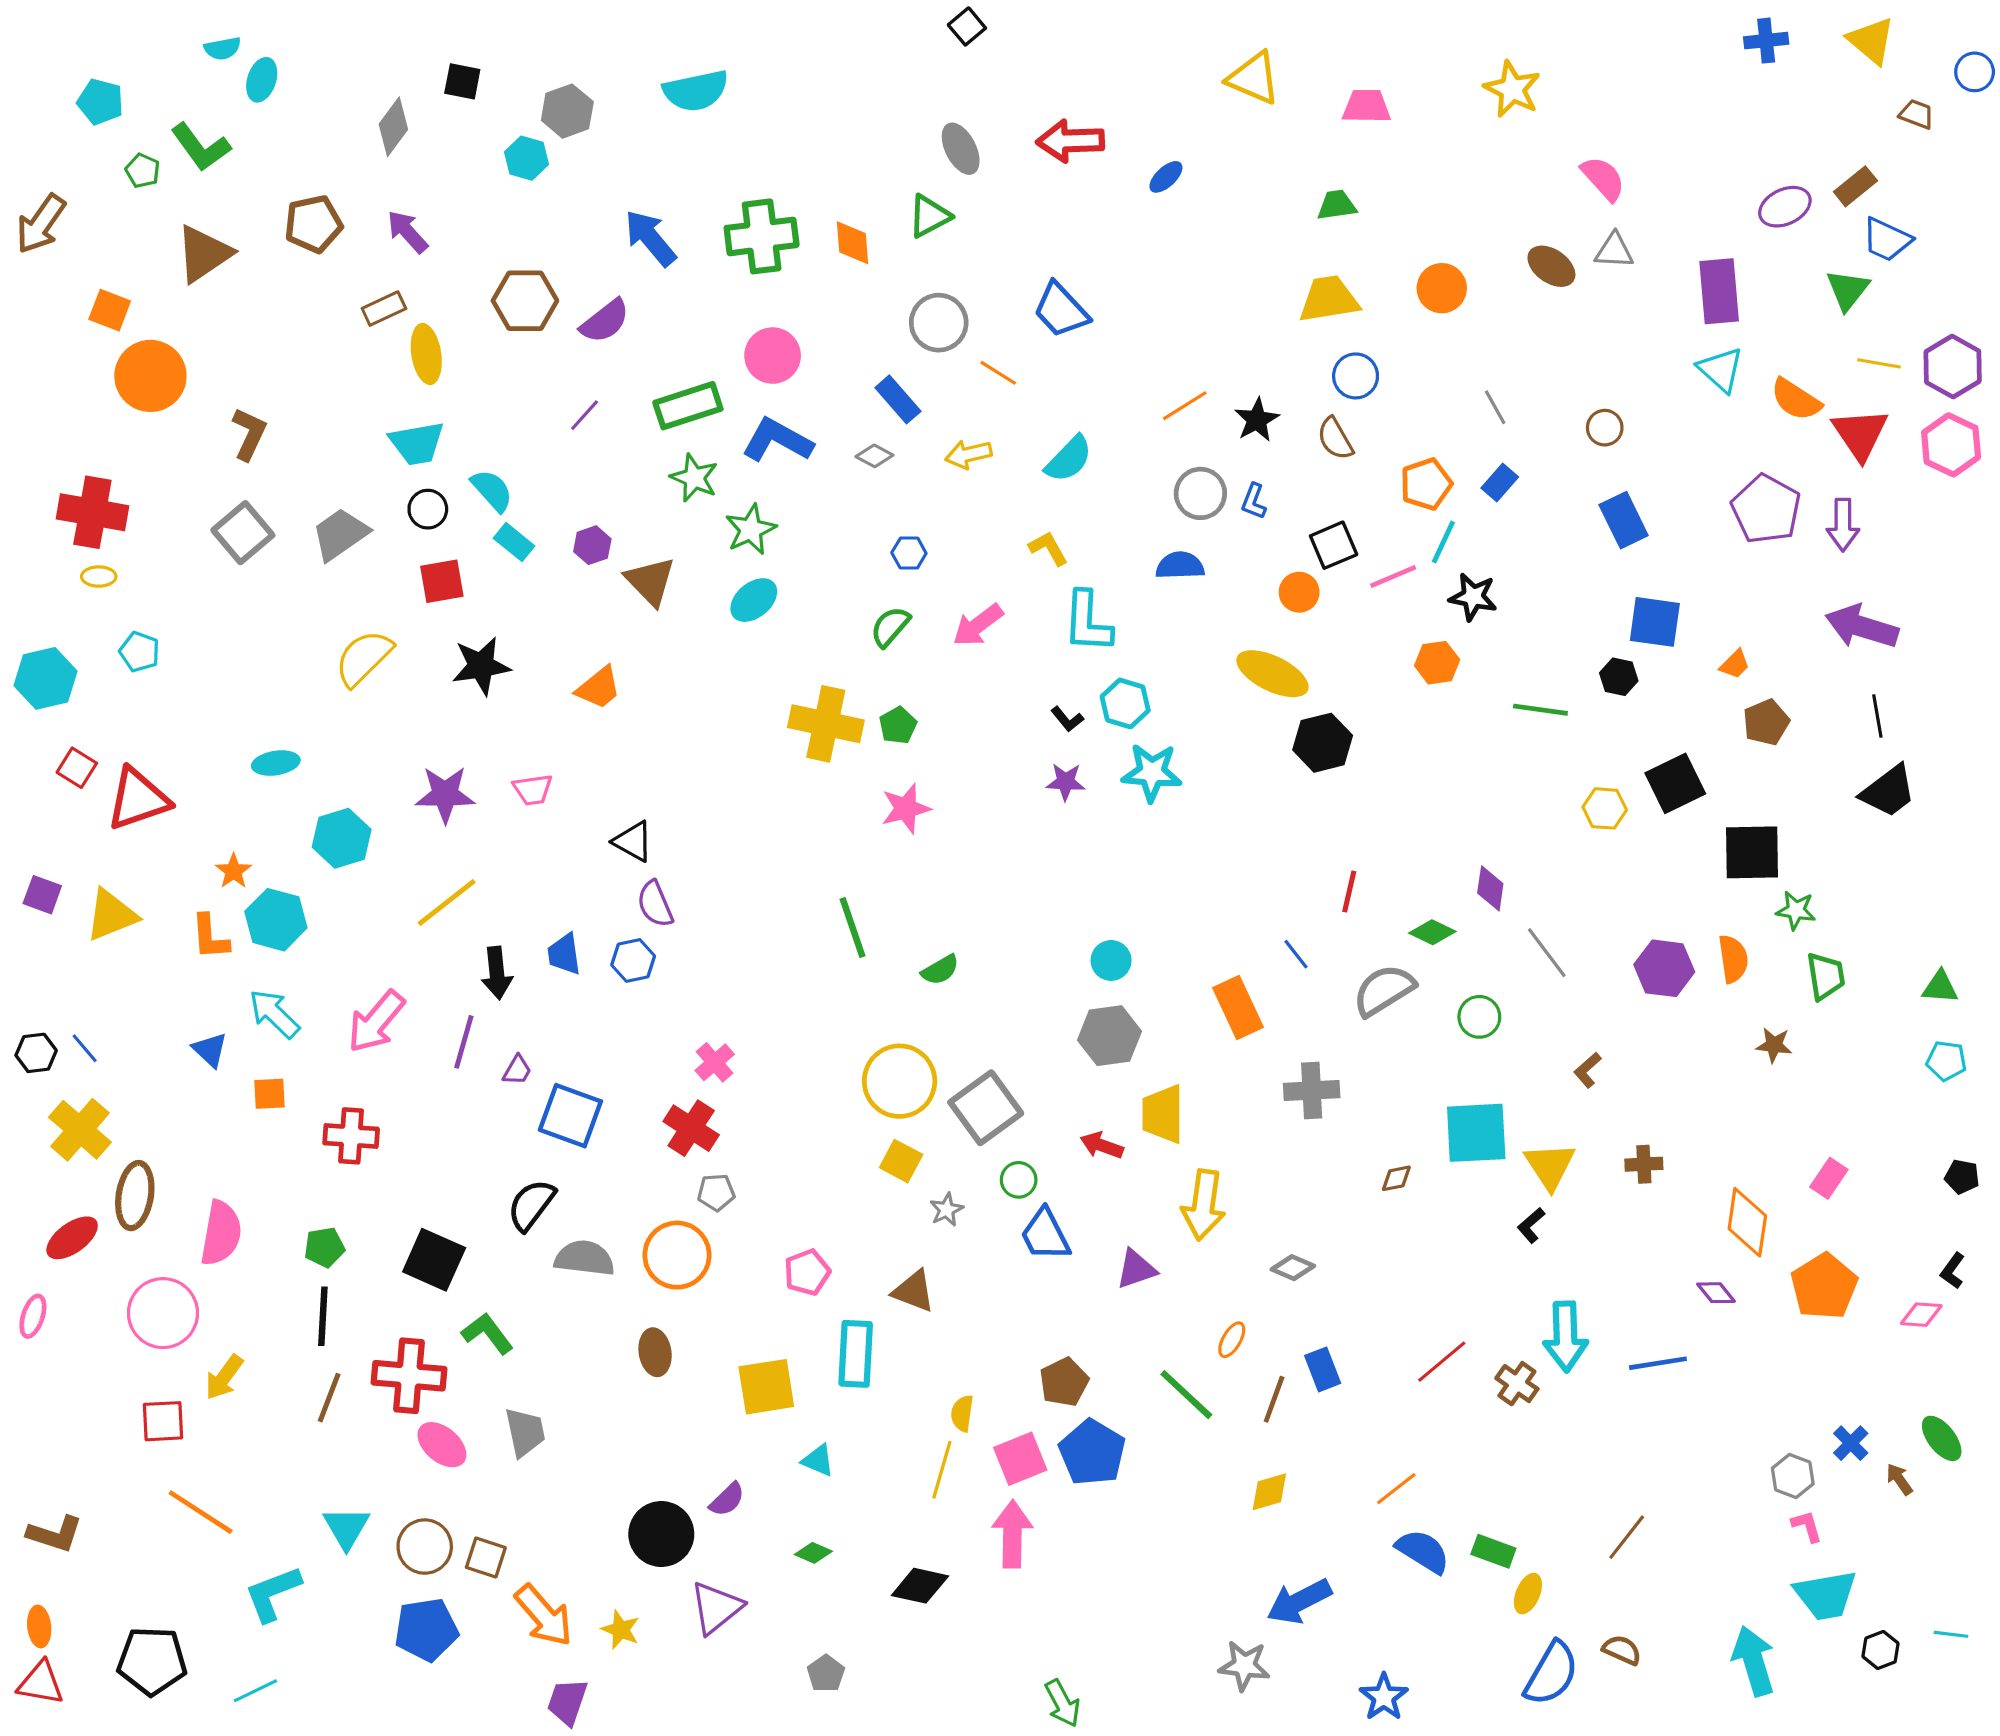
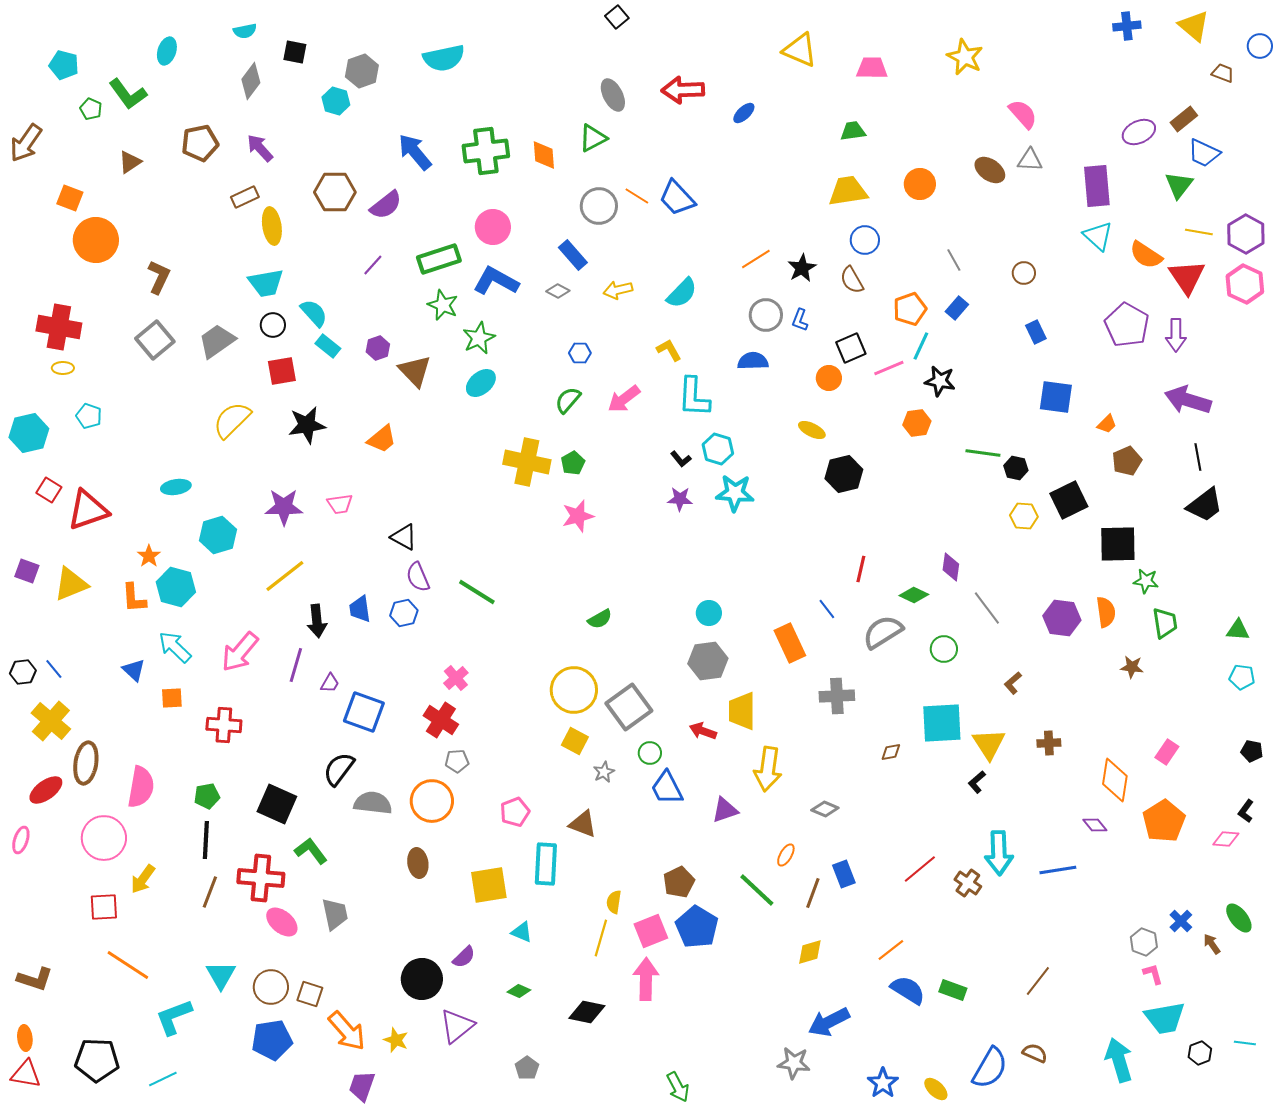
cyan semicircle: (223, 48) -> (245, 31), moved
brown triangle: (204, 254) -> (130, 162), size x0.6
orange line: (998, 373) -> (637, 196), moved
blue rectangle: (1624, 520) -> (1036, 332), size x0.7
yellow ellipse: (1272, 674) -> (812, 430), size x0.6
black hexagon: (1619, 677) -> (1016, 468), moved
green line: (853, 928) -> (477, 592), moved, turned -39
yellow ellipse: (1528, 1594) -> (936, 1089), moved, turned -70

